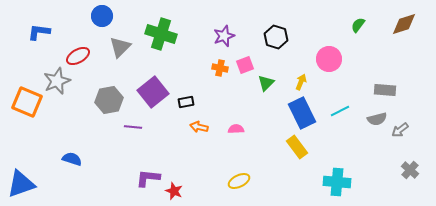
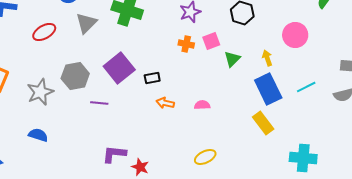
gray star: (57, 81) -> (40, 92), moved
yellow arrow: (301, 82) -> (267, 58), turned -42

